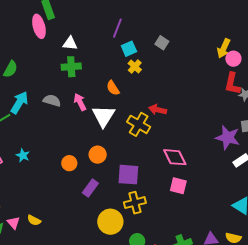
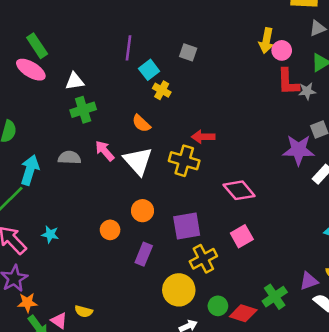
pink ellipse: (39, 26) -> (31, 70), turned -30
pink square: (178, 186) -> (242, 236), moved, turned -30

